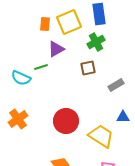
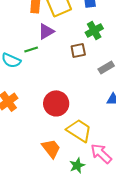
green cross: (96, 42) -> (94, 30), moved
yellow trapezoid: (101, 136) -> (79, 130), moved

